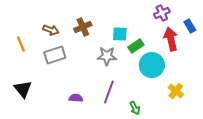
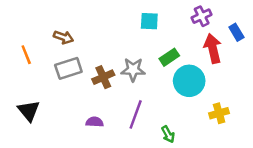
brown cross: (83, 27) -> (103, 77), moved
cyan square: (120, 34) -> (149, 21), moved
yellow cross: (176, 91) -> (219, 113), turned 35

